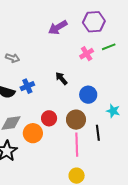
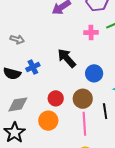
pink cross: (87, 54) -> (91, 32), turned 32
black arrow: (61, 78) -> (67, 58), size x1.5
orange circle: (33, 133) -> (48, 121), moved

